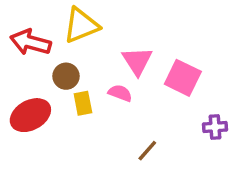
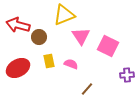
yellow triangle: (81, 25) -> (64, 15), moved
brown circle: (66, 76) -> (39, 37), moved
pink semicircle: (120, 93) -> (71, 64), moved

